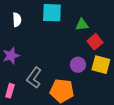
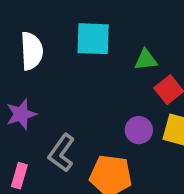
white semicircle: (17, 20) -> (32, 51), size x1.5

